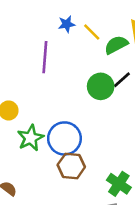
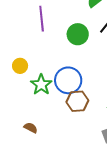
green circle: (101, 86) -> (78, 34), moved

